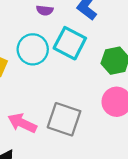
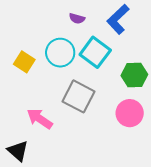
gray square: (64, 119) -> (79, 96), moved

